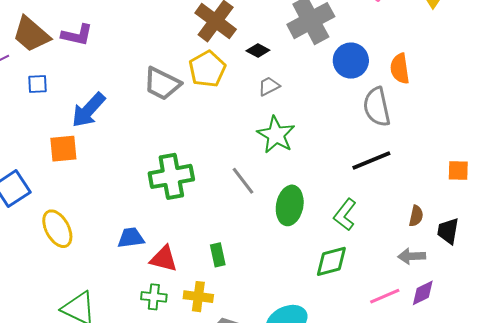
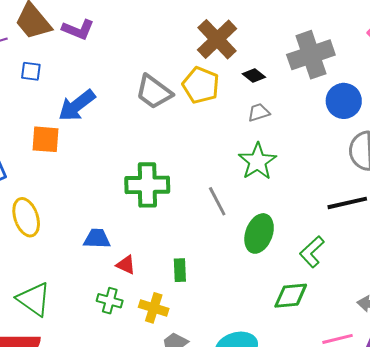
yellow pentagon: (207, 69) -> (201, 85), turned -30
red triangle: (164, 259) -> (126, 265), size x0.7

